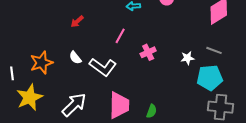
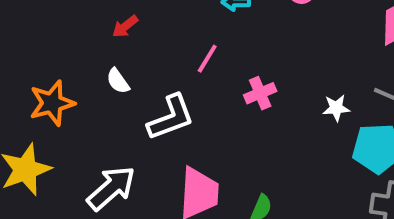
white semicircle: (75, 58) -> (118, 81), moved
white L-shape: (103, 67) -> (171, 117), turned -60

